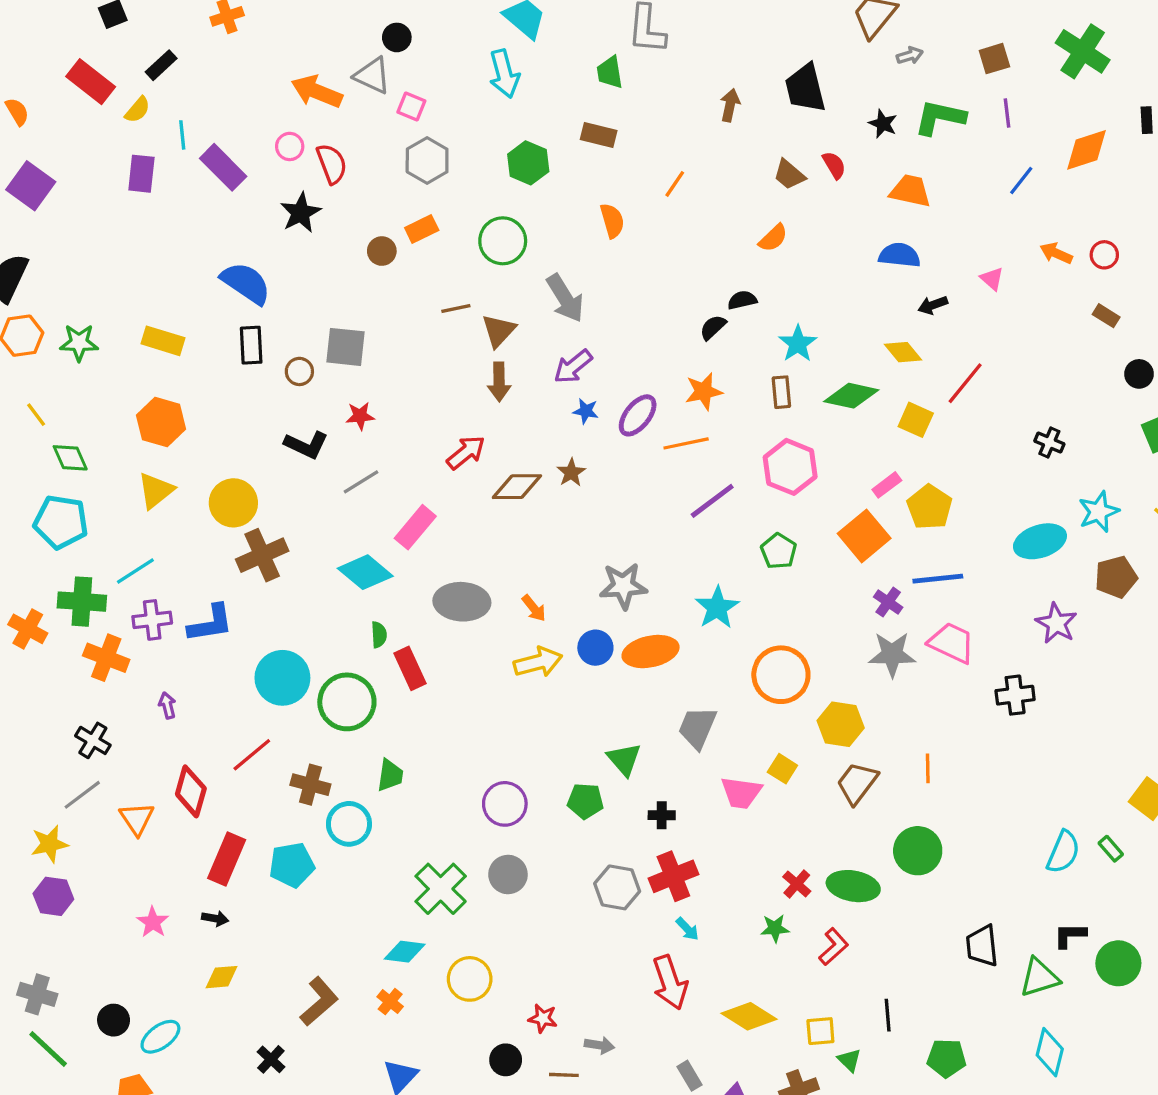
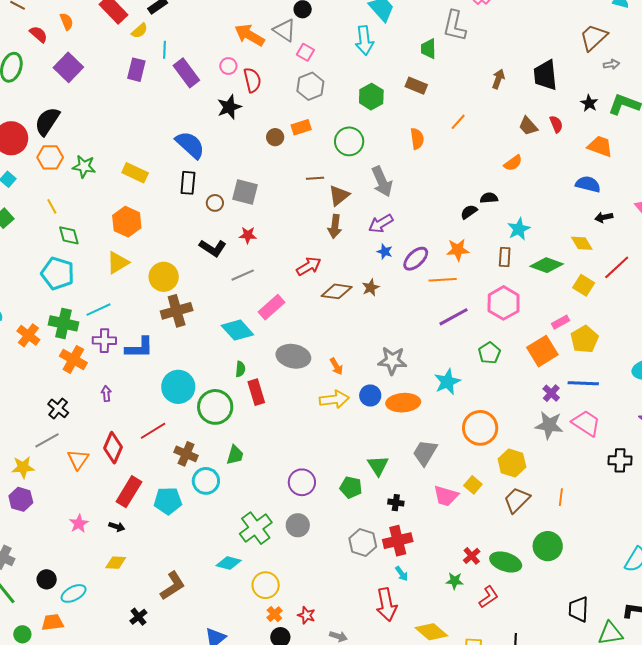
orange cross: (390, 1002) -> (274, 614), moved

